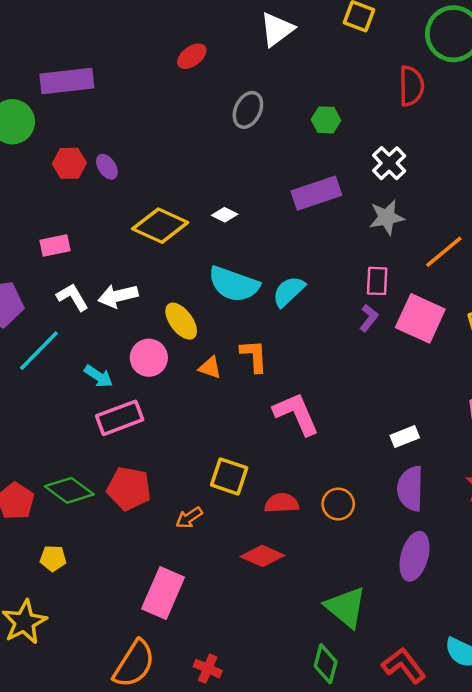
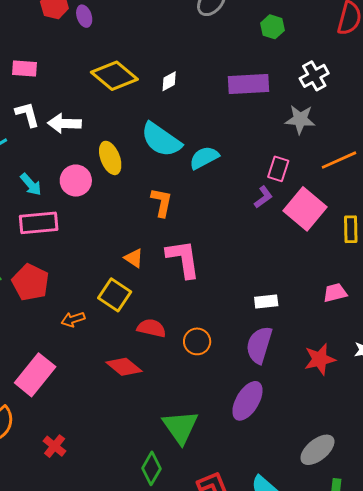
white diamond: (225, 215) -> (169, 81), turned -70
orange triangle: (210, 368) -> (134, 258), moved

